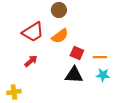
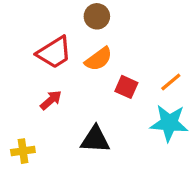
orange line: (100, 57) -> (171, 82), moved, turned -40
black triangle: (74, 75) -> (95, 140), moved
cyan star: (103, 75) -> (169, 123), size x1.6

